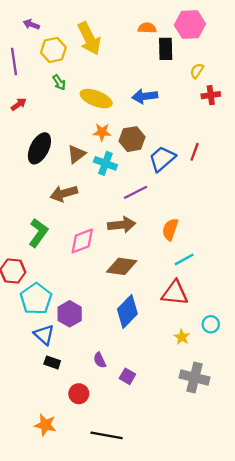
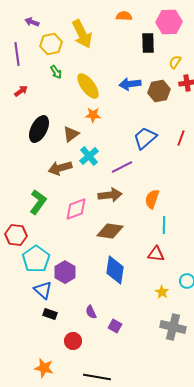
orange semicircle: (147, 28) -> (124, 16), moved
yellow ellipse: (96, 99) -> (88, 86), turned 32
brown hexagon: (132, 139) -> (159, 91), moved
red line: (195, 152) -> (181, 138), moved
cyan cross: (105, 163) -> (89, 156), moved, turned 30
cyan line: (184, 259) -> (164, 225), turned -60
red triangle: (175, 293) -> (156, 254), size x0.7
blue diamond: (127, 312) -> (115, 270), turned -36

